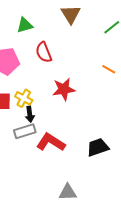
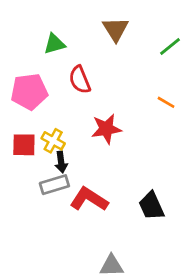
black trapezoid: (98, 147) -> (151, 206), turned -95

